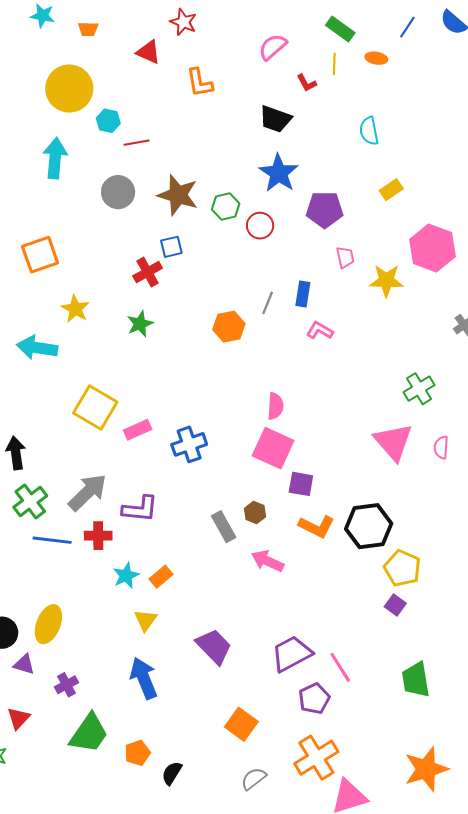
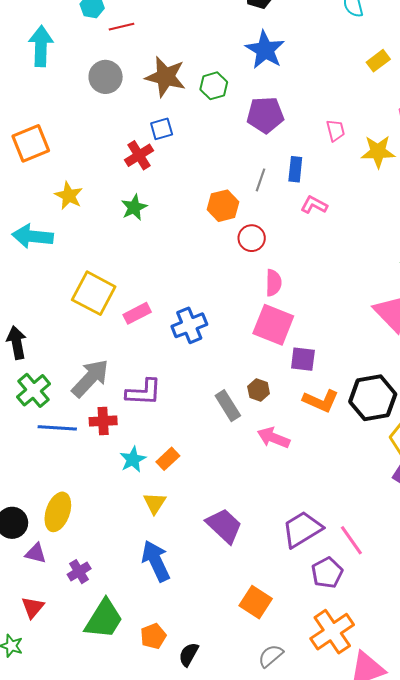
purple pentagon: (325, 210) -> (265, 115), moved
red circle: (260, 226) -> (252, 238), moved

